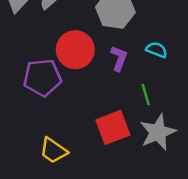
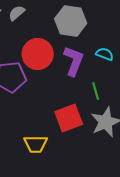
purple L-shape: (119, 58) -> (74, 61), size x1.4
yellow trapezoid: (53, 150) -> (36, 144), moved, turned -35

